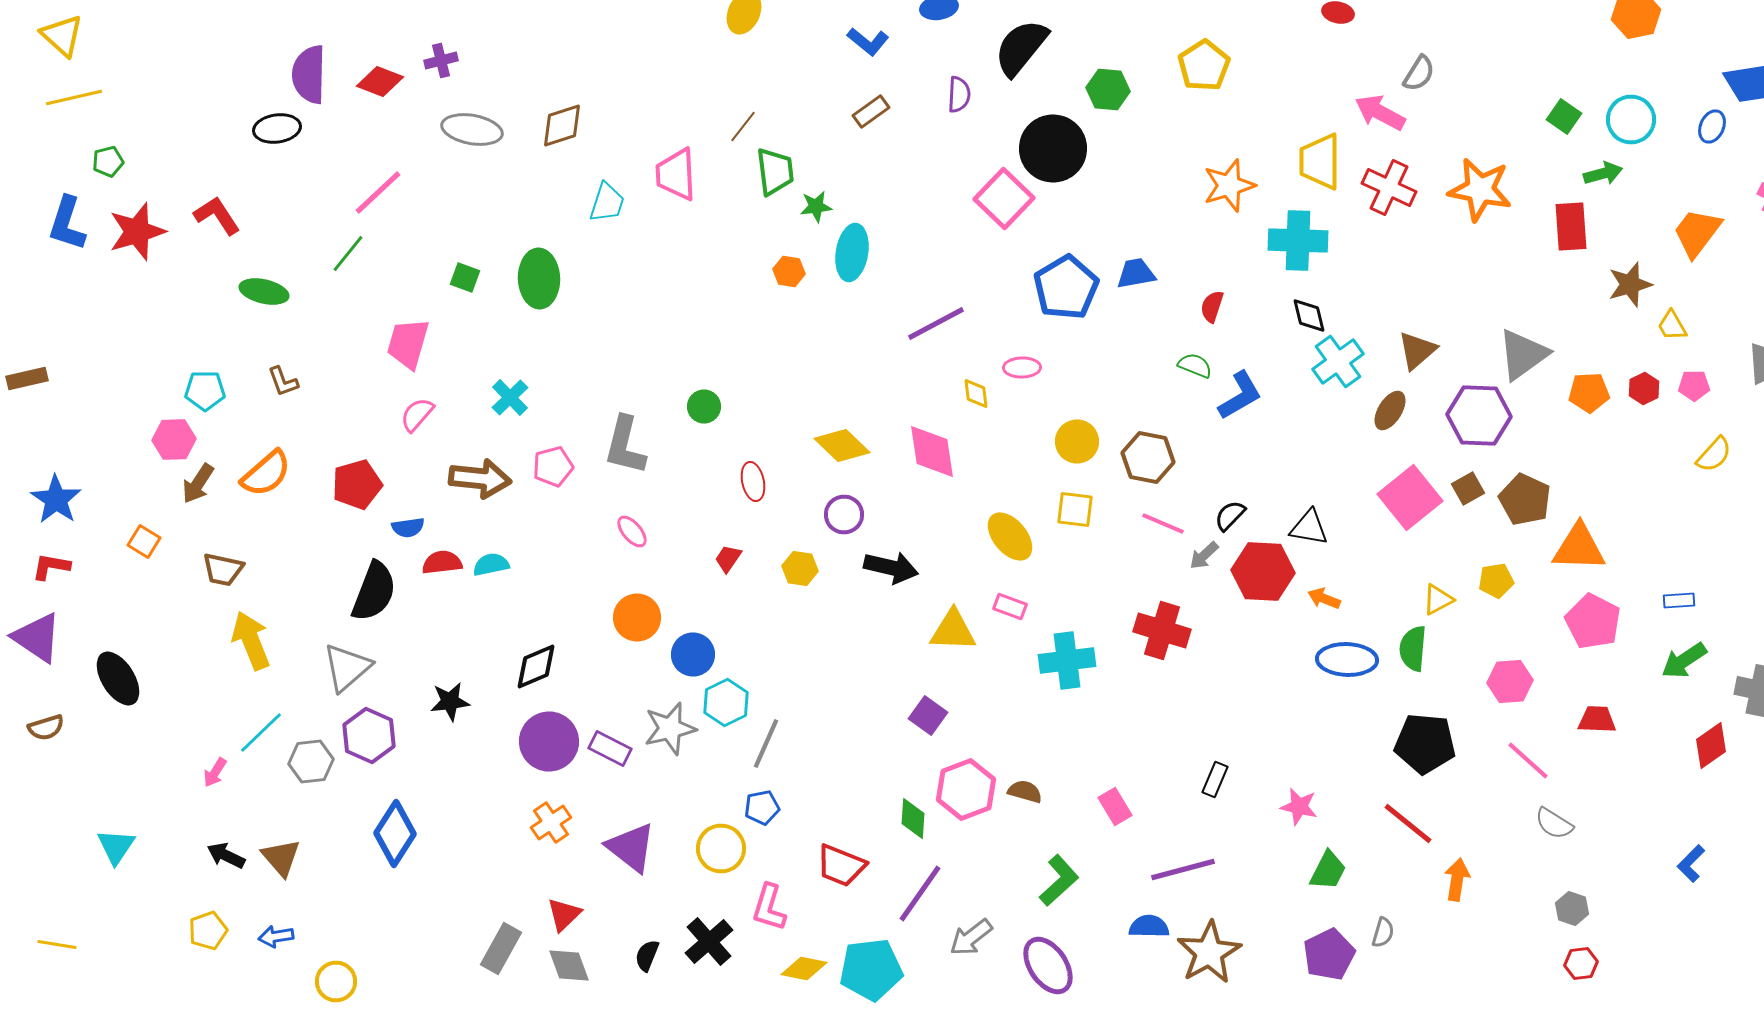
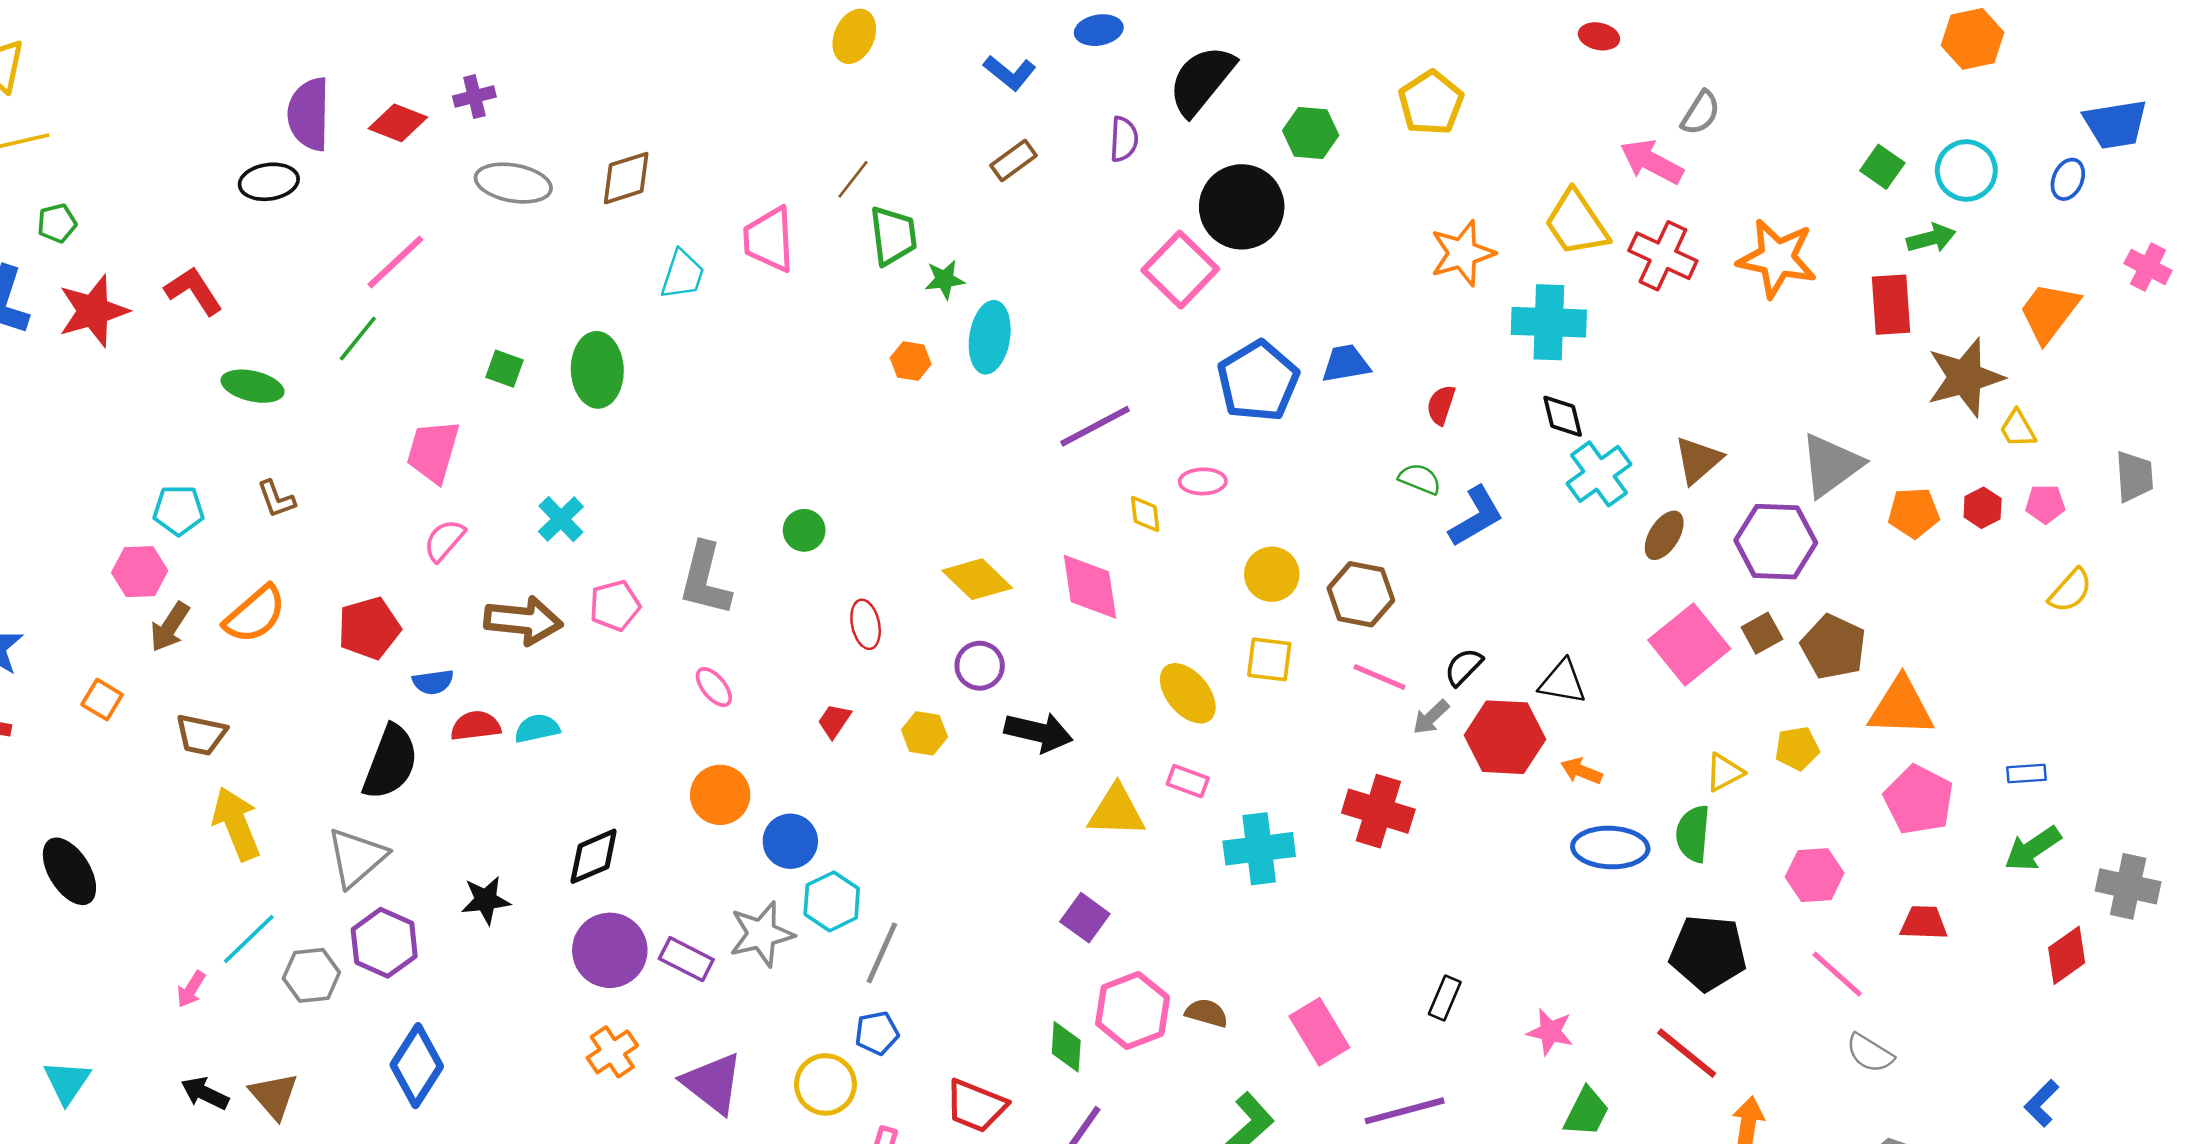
yellow trapezoid: (1320, 162) -> (1576, 223), turned -34
brown star: (1630, 284) -> (1965, 377), size x1.4
pink rectangle: (1115, 806) -> (1319, 1032), size x1.4

